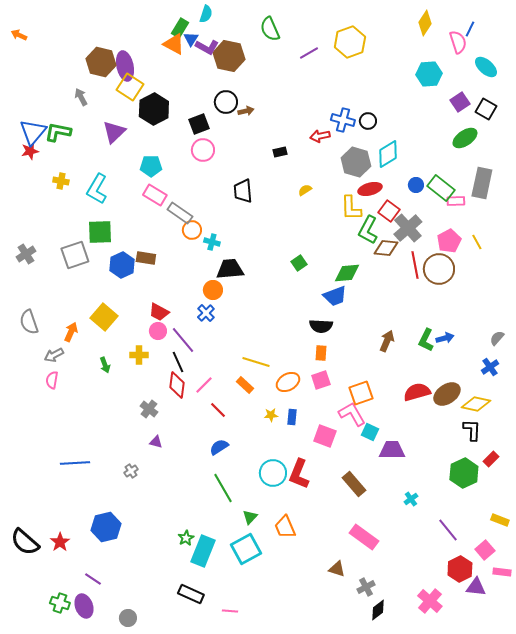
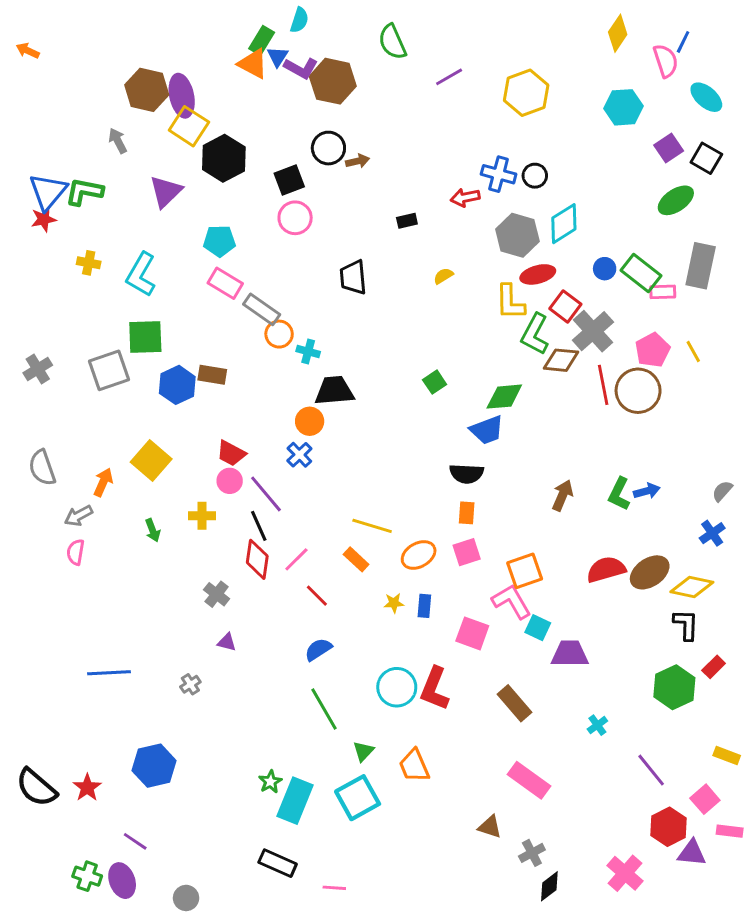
yellow hexagon: (350, 42) -> (526, 93), moved

